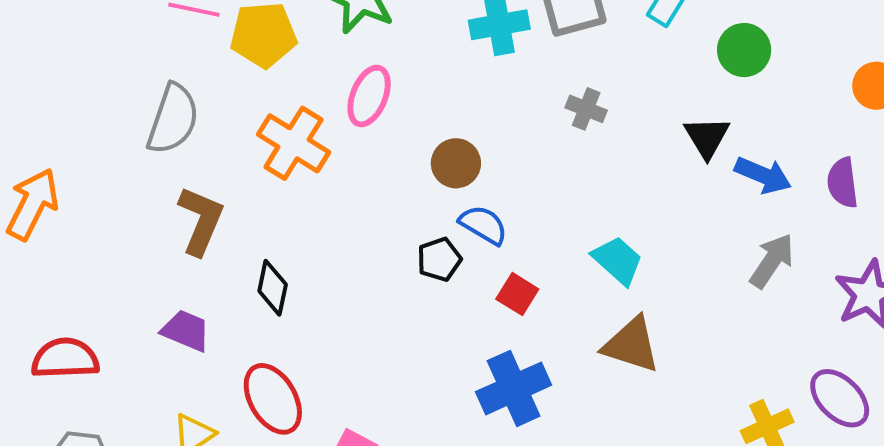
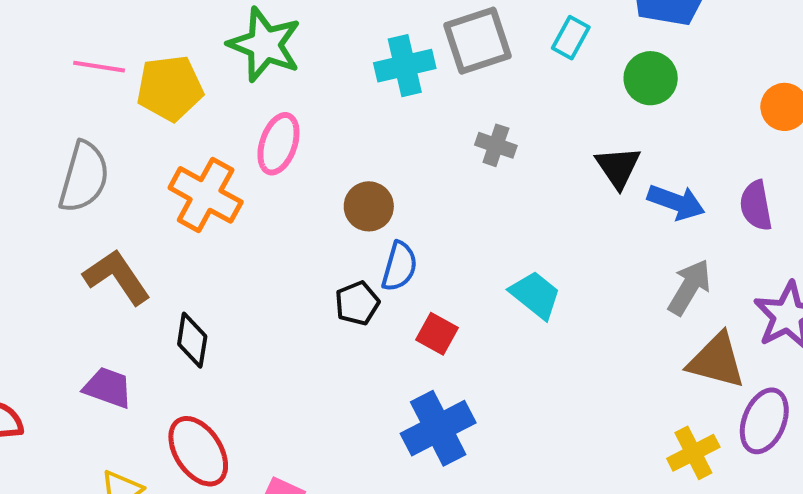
brown L-shape: (201, 221) -> (117, 277), turned -54
blue semicircle: (483, 225) -> (399, 266), turned 78
brown triangle: (631, 345) -> (716, 361), moved
purple ellipse: (840, 398) -> (764, 421), turned 70

